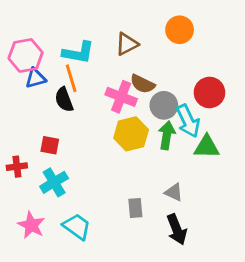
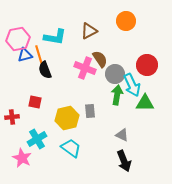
orange line: (71, 78) -> (39, 55), moved
brown semicircle: (142, 84) -> (100, 59), turned -150
yellow hexagon: (131, 134) -> (67, 118), moved
cyan cross: (54, 182) -> (37, 139), moved
gray rectangle: (135, 208) -> (90, 111), moved
cyan trapezoid: (77, 227) -> (71, 148), moved

